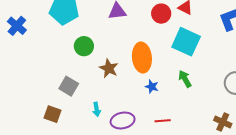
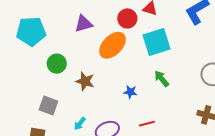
cyan square: (186, 42) -> (157, 42), turned -32
orange ellipse: (142, 57) -> (112, 45), moved, turned 60
cyan arrow: (97, 109) -> (80, 124), turned 56

